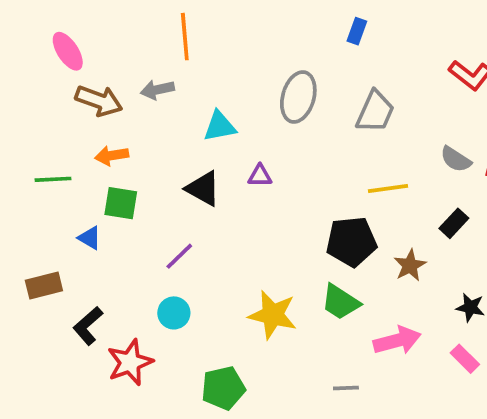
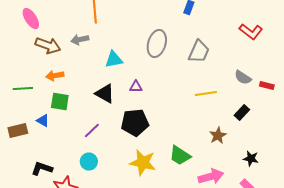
black pentagon: (351, 242) -> (135, 122), moved
brown rectangle: (44, 286) -> (18, 130), moved
black L-shape: (88, 326) -> (42, 168), turned 60

